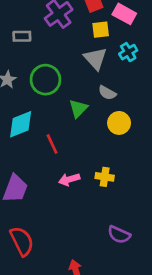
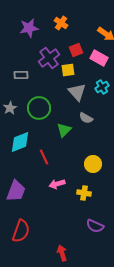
yellow square: (101, 30) -> (68, 70), moved
yellow circle: (119, 123) -> (93, 164), moved
yellow cross: (105, 177) -> (84, 193), moved
red semicircle: (22, 241) -> (21, 231), turned 45

